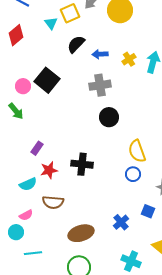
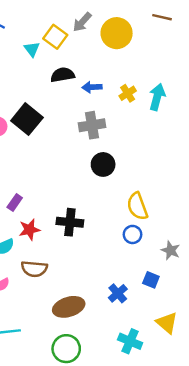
yellow square: (70, 13) -> (55, 37), turned -30
black semicircle: (76, 44) -> (63, 75), turned 36

